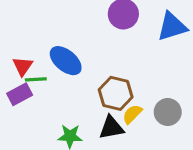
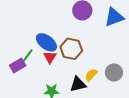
red triangle: (23, 66) -> (50, 57), moved
green line: (36, 79) -> (28, 55), turned -48
brown hexagon: (116, 93) -> (71, 49), moved

